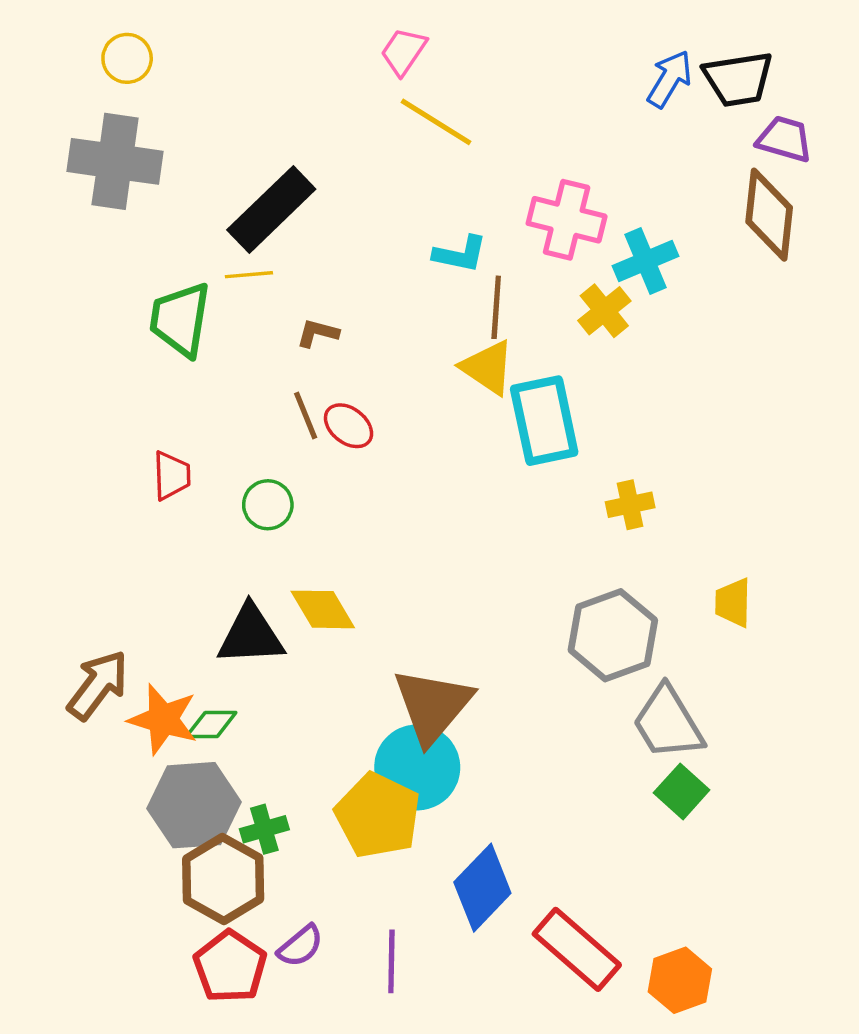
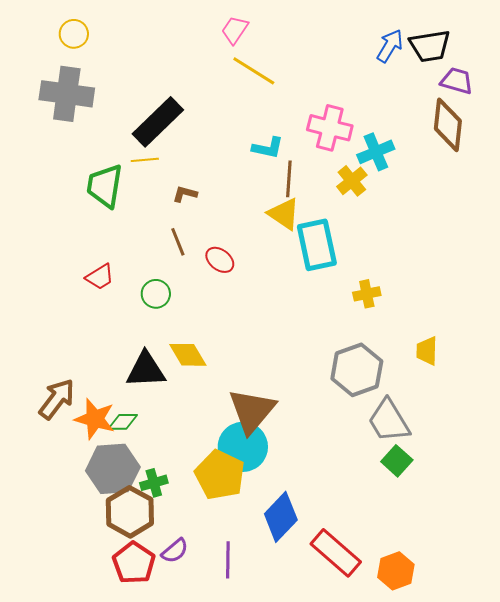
red ellipse: (349, 426) -> (220, 260), moved
red trapezoid: (172, 476) -> (100, 277), turned 60

